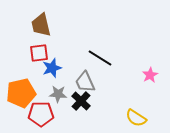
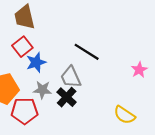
red square: (39, 53) -> (22, 47), turned -30

